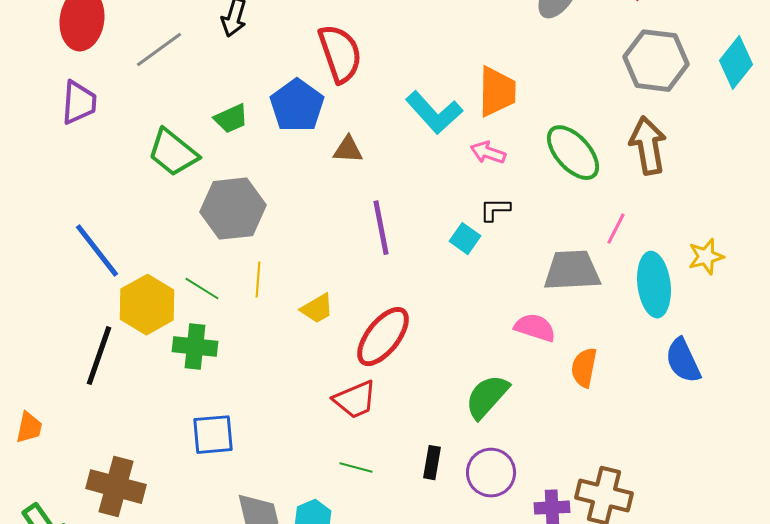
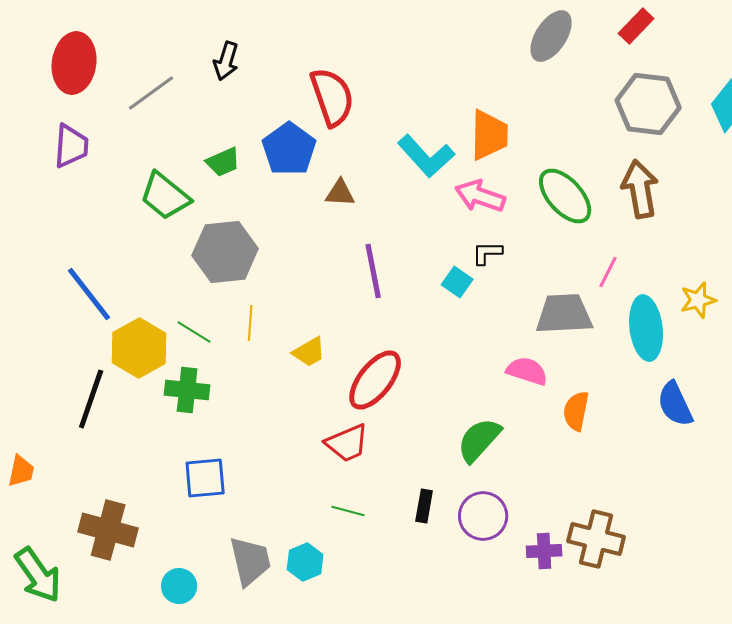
pink arrow: (488, 153) -> (480, 196), size x1.4

